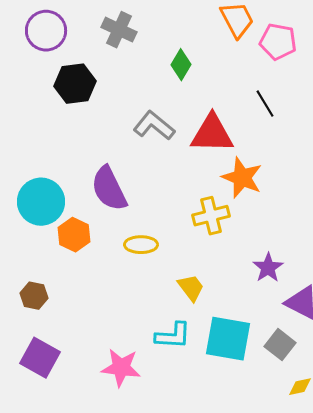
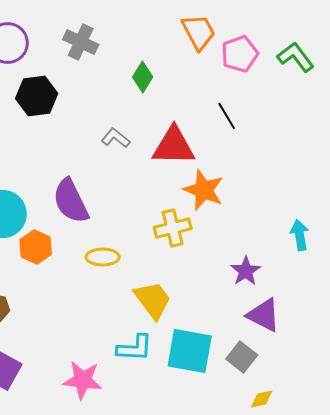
pink pentagon: (278, 42) -> (240, 54), turned -30
gray L-shape: (154, 126) -> (116, 138), size x0.7
purple star: (268, 268) -> (246, 271), moved
yellow trapezoid: (191, 288) -> (153, 300), size x1.4

